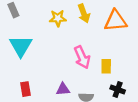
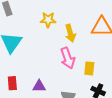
yellow arrow: (84, 13) -> (70, 33), moved
purple triangle: (63, 89) -> (39, 86), moved

